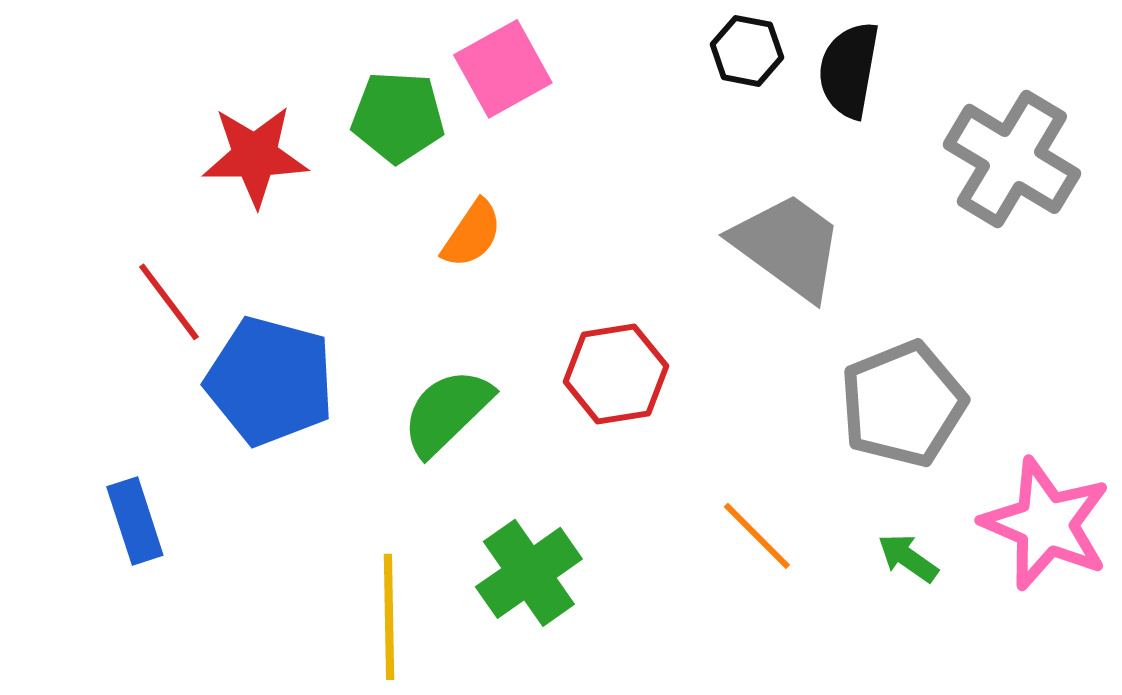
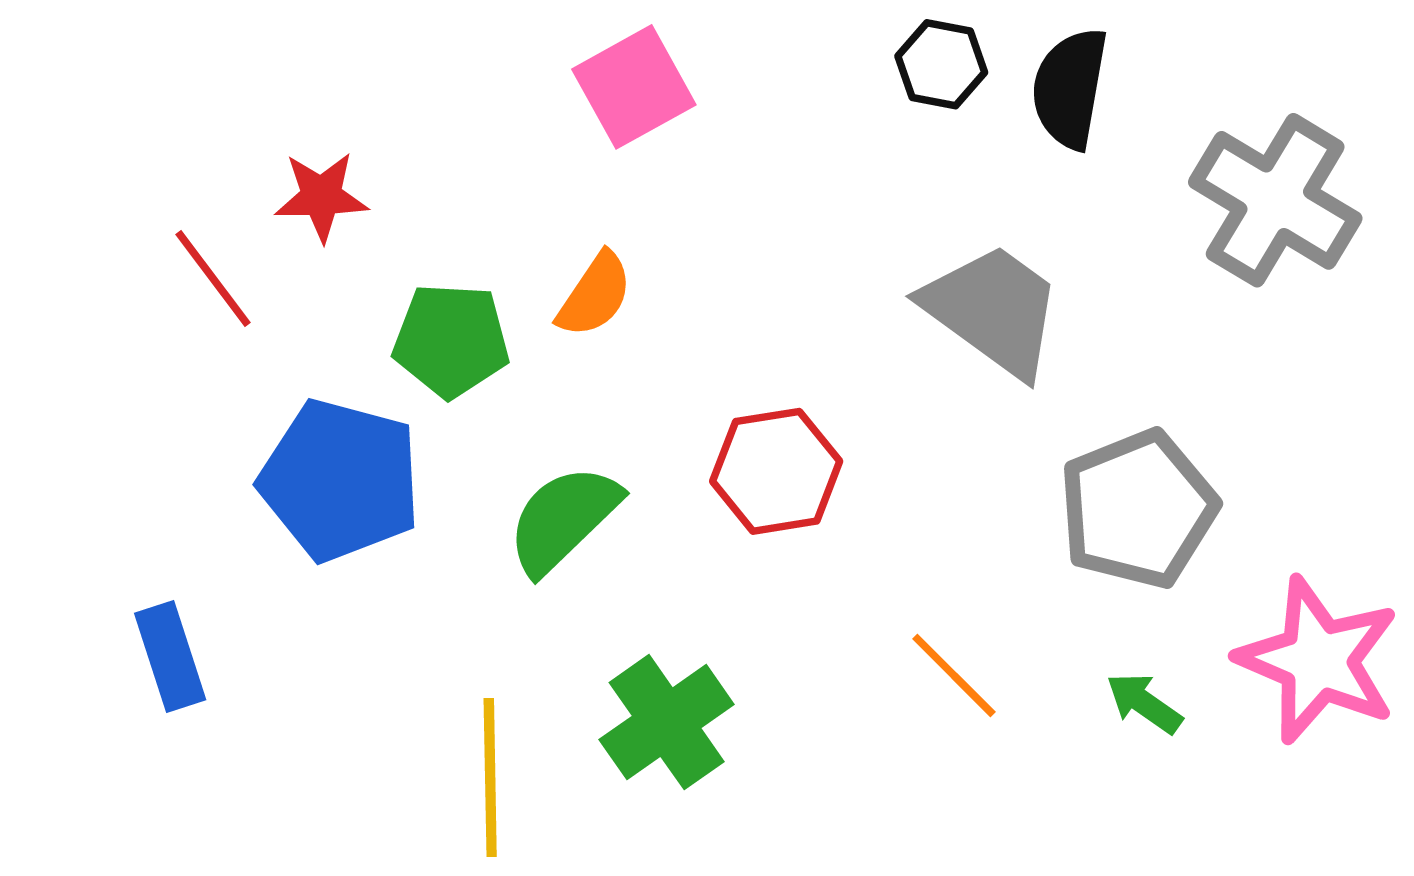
green pentagon: (398, 117) -> (451, 340), moved
red star: (255, 156) -> (321, 197), size x0.7
red line: (169, 302) -> (213, 278), moved

